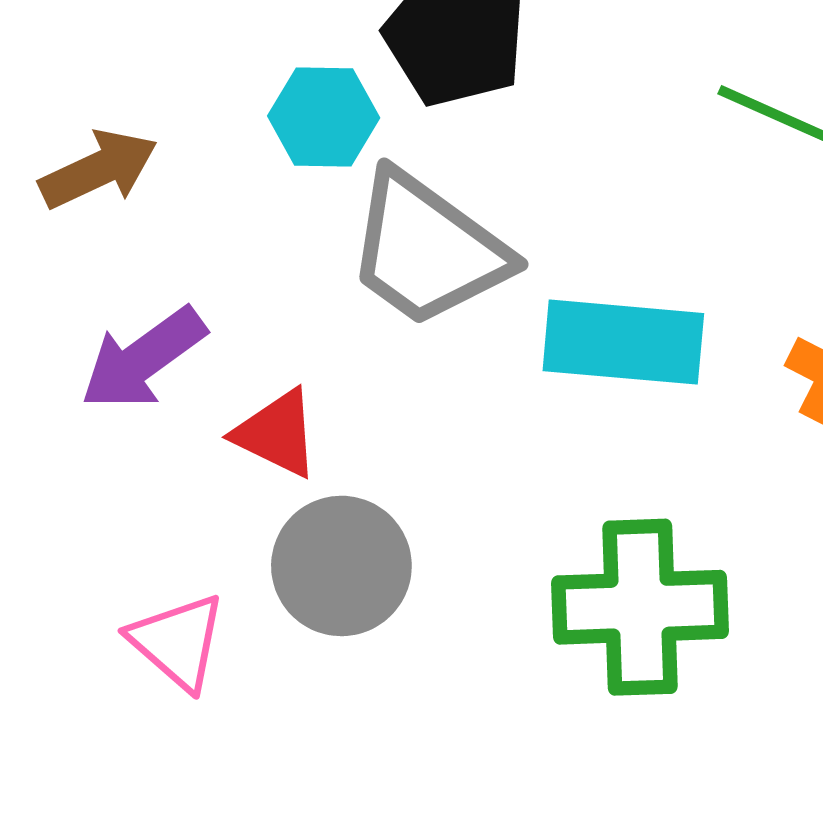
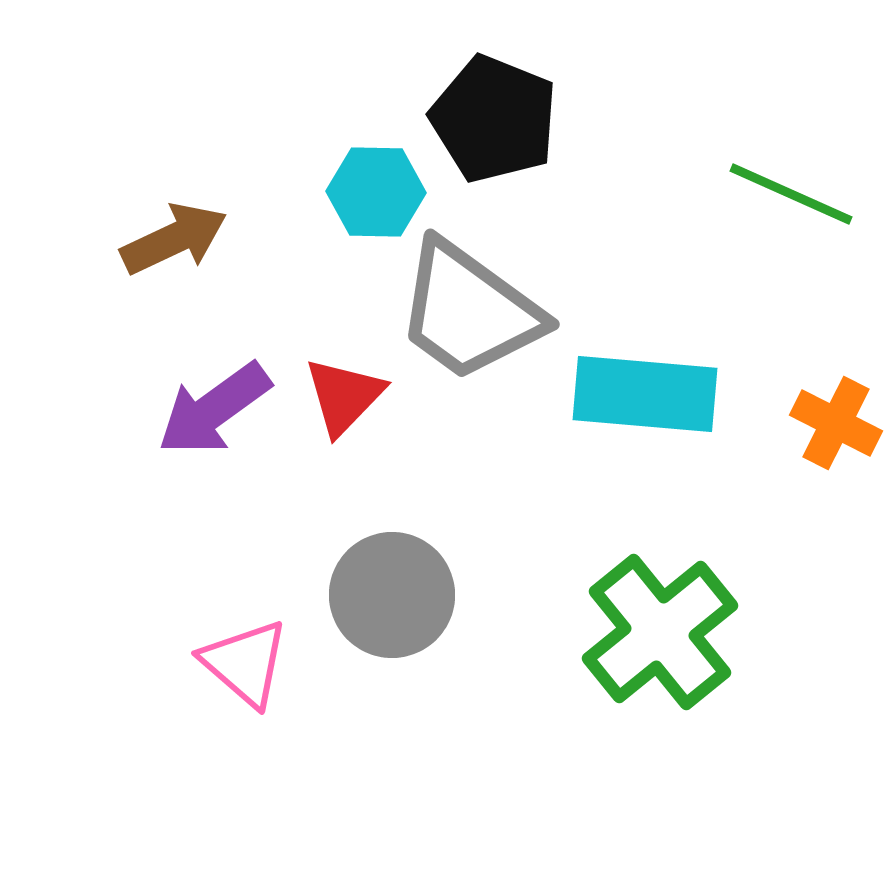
red triangle: (277, 433) -> (344, 396), moved, turned 48
green cross: (640, 607) -> (660, 632), turned -37

